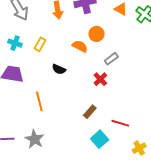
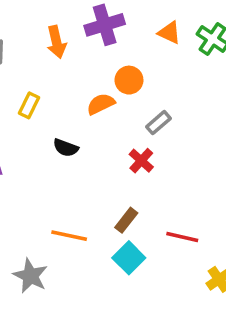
orange semicircle: (80, 46) -> (101, 104), turned -49
orange line: (39, 101) -> (69, 236), moved, turned -60
cyan square: (100, 139) -> (129, 258), moved

